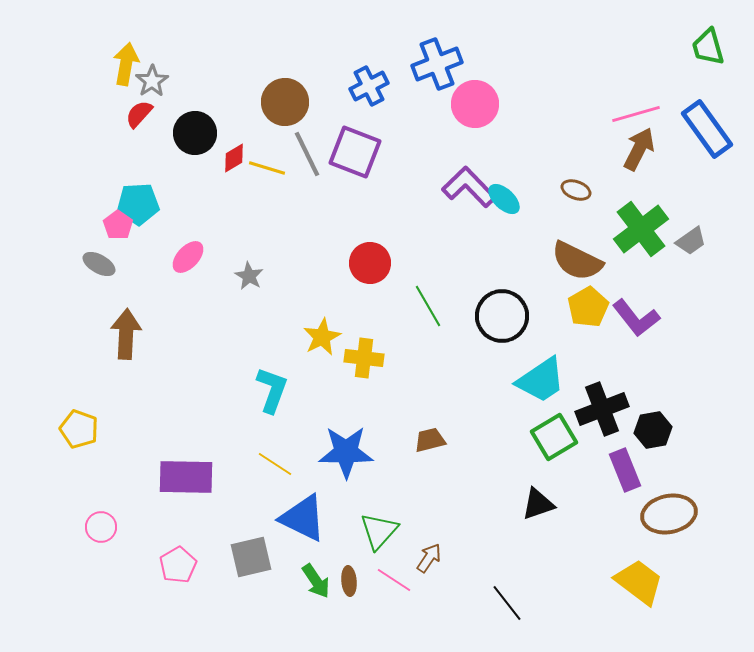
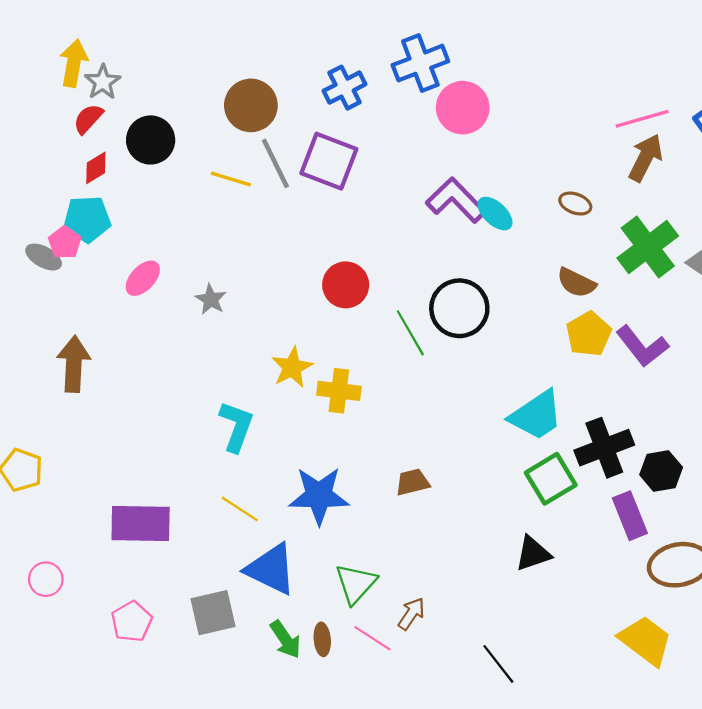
red diamond: (234, 158) -> (96, 168), moved
brown semicircle: (577, 261) -> (576, 283), size x0.7
gray ellipse: (99, 264) -> (44, 257), moved
black circle: (502, 316) -> (459, 308), moved

